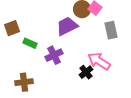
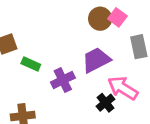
purple trapezoid: (67, 26) -> (96, 60), moved

